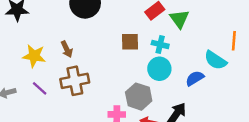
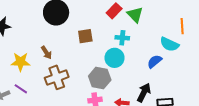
brown square: (130, 42) -> (85, 36), moved
cyan circle: (159, 69) -> (115, 58), moved
purple line: (40, 88) -> (21, 89), moved
gray hexagon: (139, 97) -> (100, 78), moved

